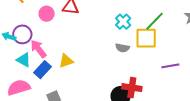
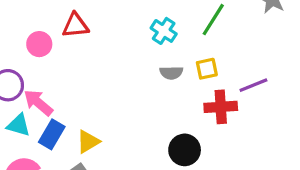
yellow square: (146, 38) -> (207, 69), moved, size x0.6
yellow triangle: (66, 61) -> (88, 142), moved
red cross: (132, 88) -> (221, 107), moved

